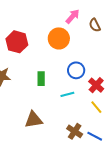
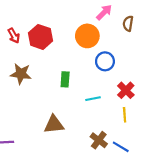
brown semicircle: (95, 25) -> (128, 24), turned 32
blue circle: (76, 70) -> (105, 61), moved
yellow line: (96, 107) -> (125, 115), turned 32

